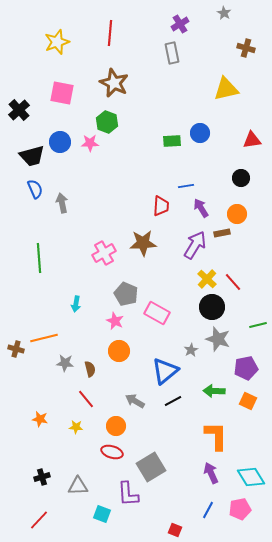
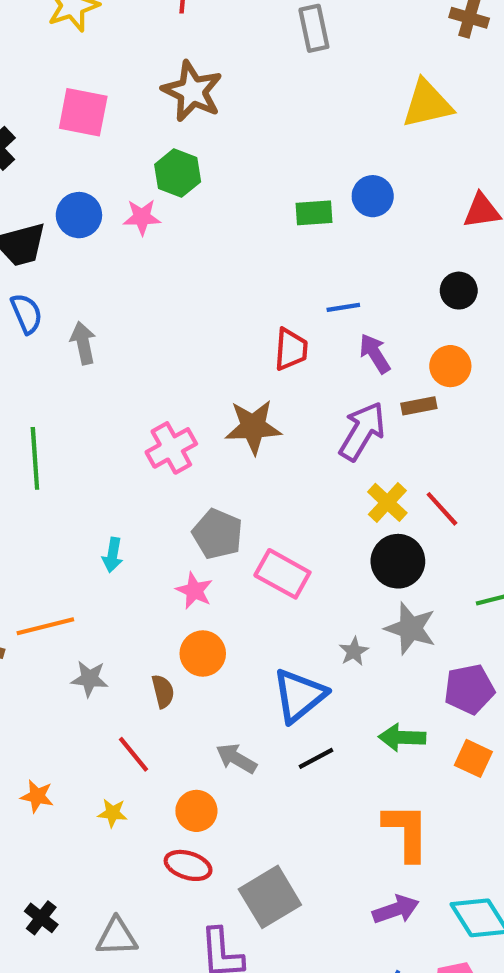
brown semicircle: (90, 369) -> (163, 691), moved
purple arrow: (211, 473) -> (396, 909), turned 95
black cross: (42, 477) -> (41, 918), turned -35

